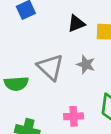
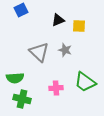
green semicircle: (16, 84) -> (15, 78), moved

